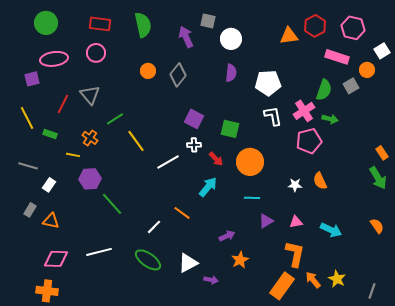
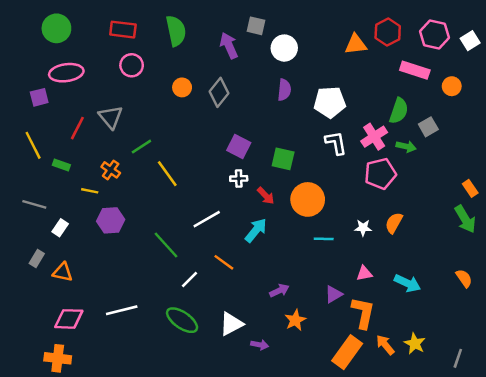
white square: (382, 51) -> (470, 41), moved
pink circle: (96, 53) -> (132, 65), moved
gray square: (351, 86) -> (428, 127), moved
white line: (168, 162) -> (207, 219), moved
orange semicircle: (320, 181) -> (394, 223), turned 54
cyan line: (252, 198) -> (324, 239), moved
green line: (112, 204) -> (166, 245), moved
purple triangle: (266, 221) -> (334, 294), moved

